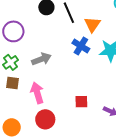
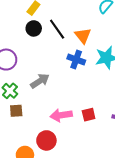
pink arrow: (37, 93) -> (61, 115), moved, turned -70
red circle: (45, 119) -> (46, 140), moved

